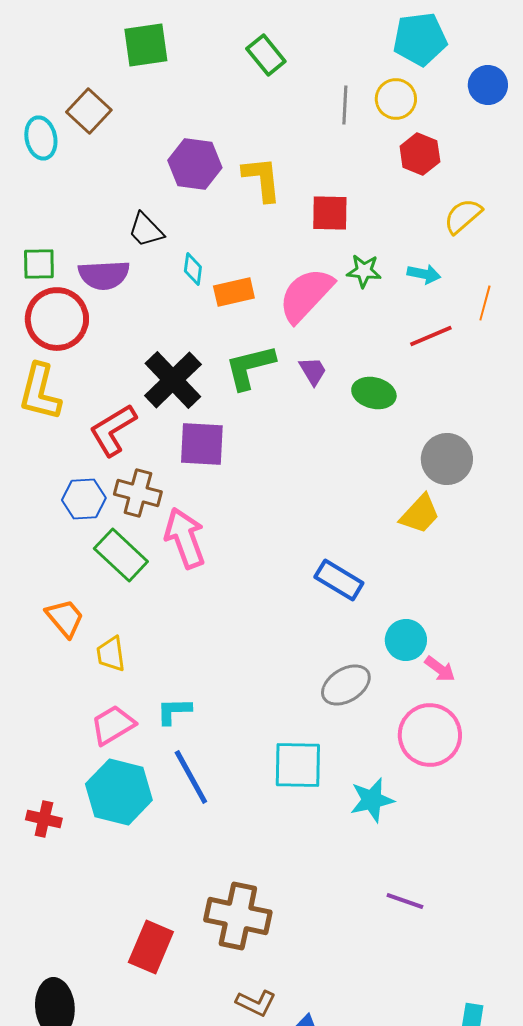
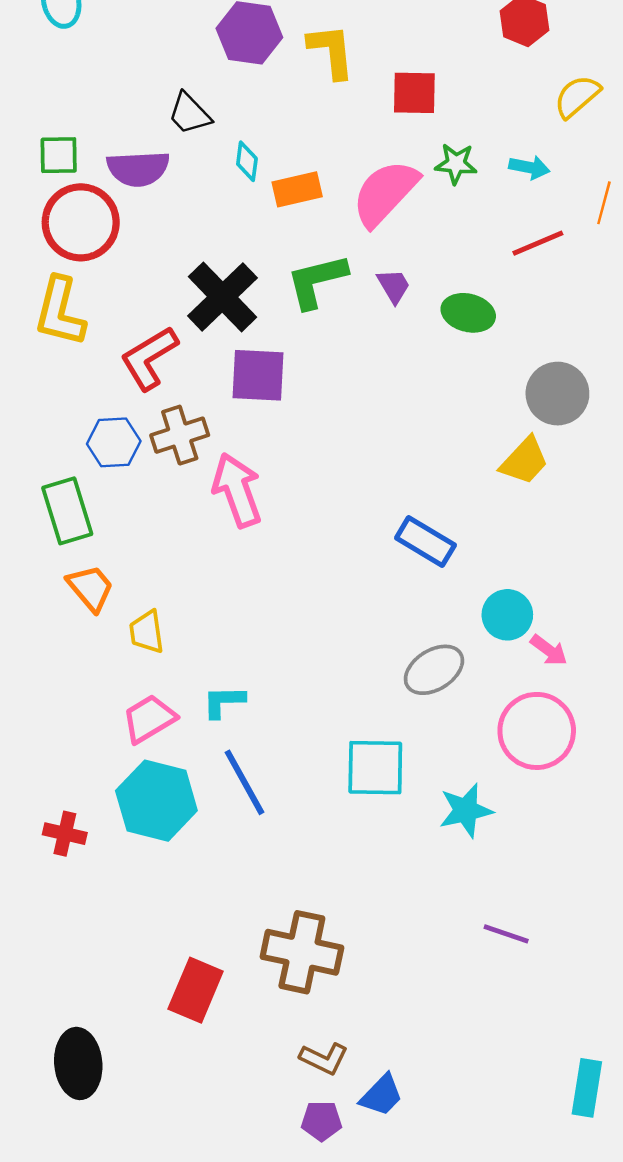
brown cross: (138, 493) -> (180, 435), turned -33
green rectangle: (121, 555) -> (67, 511), moved, turned 30

